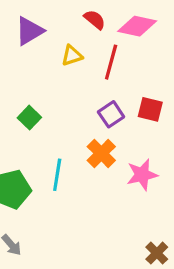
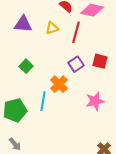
purple triangle: (29, 31) -> (23, 24), moved, turned 36
orange cross: (101, 153) -> (59, 84), moved

